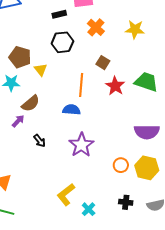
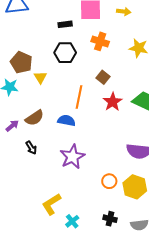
orange cross: (96, 27) -> (100, 41), turned -30
brown semicircle: (31, 103) -> (35, 118), moved

